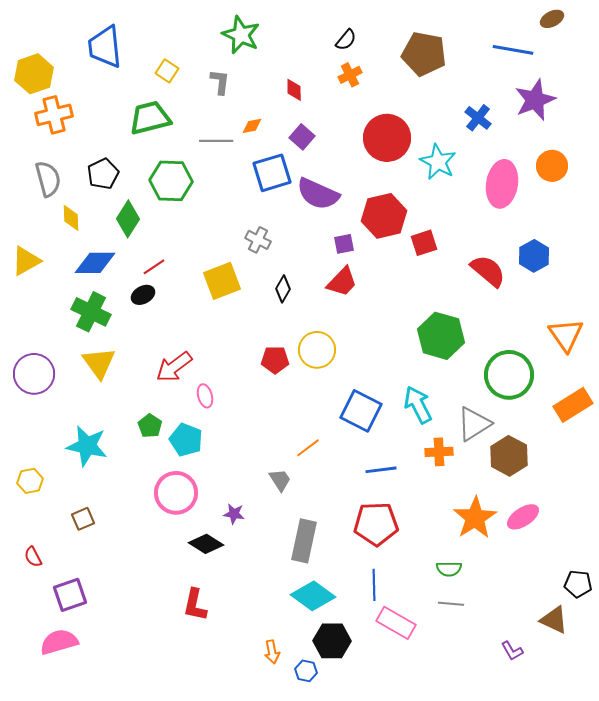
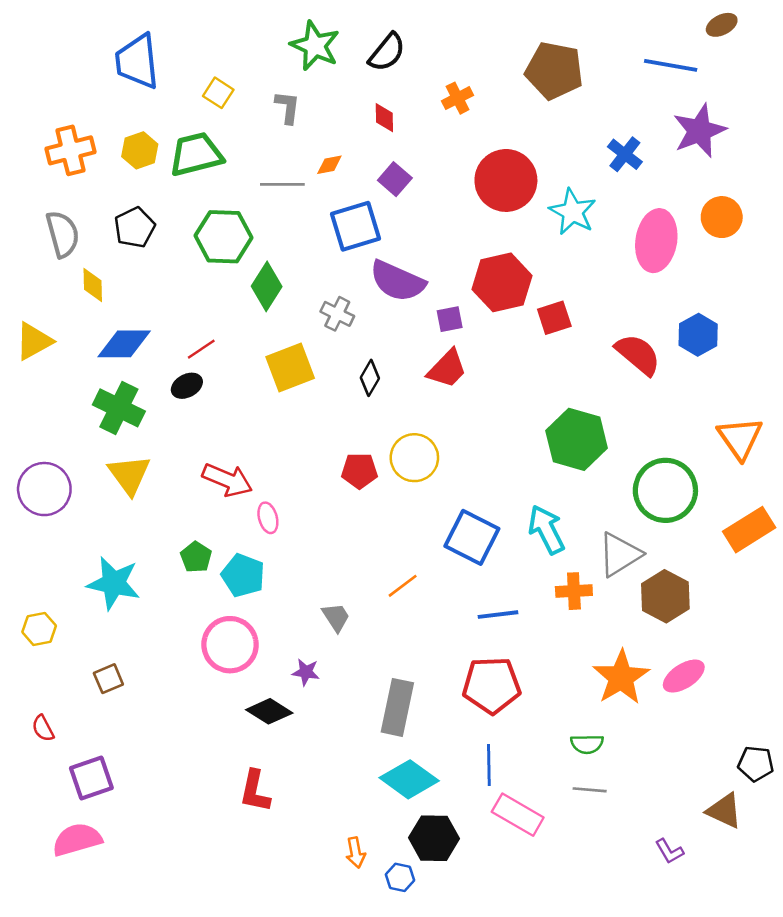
black semicircle: (346, 40) -> (387, 52), moved, size x1.4
yellow hexagon: (34, 74) -> (140, 150), moved, size x0.7
purple semicircle: (318, 194) -> (397, 281), moved
green diamond: (128, 219) -> (267, 286), moved
red arrow: (174, 367) -> (227, 480), turned -120
gray trapezoid: (280, 480) -> (336, 617), moved

